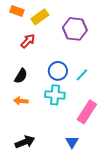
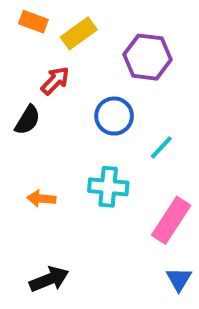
blue circle: (58, 71) -> (114, 116), moved
black semicircle: (21, 76) -> (28, 120), moved
blue triangle: (72, 142) -> (179, 279), moved

